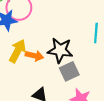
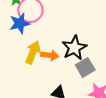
black star: (60, 50) -> (74, 48), turned -30

